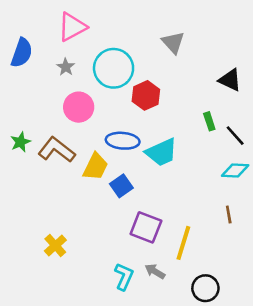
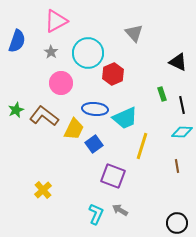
black line: (235, 136) -> (182, 105), turned 30
yellow line: (183, 243) -> (142, 146), moved
black circle: (205, 288) -> (177, 223), moved

